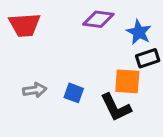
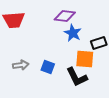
blue star: (139, 32) -> (73, 33), moved

